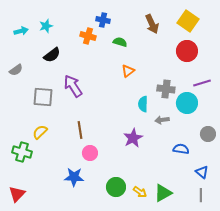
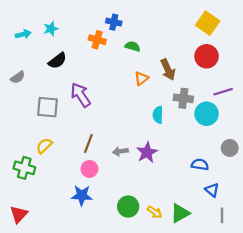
brown arrow: (152, 24) -> (168, 70), moved
gray arrow: (162, 120) -> (120, 151), moved
brown line: (80, 130) -> (88, 144), turned 30
pink circle: (90, 153) -> (89, 169), moved
blue triangle: (202, 172) -> (212, 190), moved

